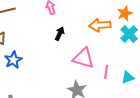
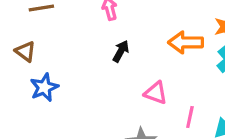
pink triangle: (83, 58) -> (156, 93), size x0.7

